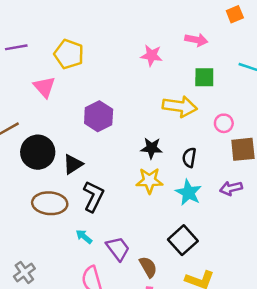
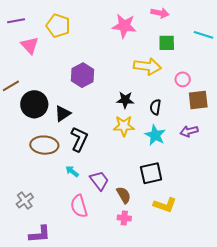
pink star: (152, 55) -> (124, 26), size x1.4
pink triangle: (44, 87) -> (30, 45), moved
black square: (183, 240) -> (151, 173), turned 30

